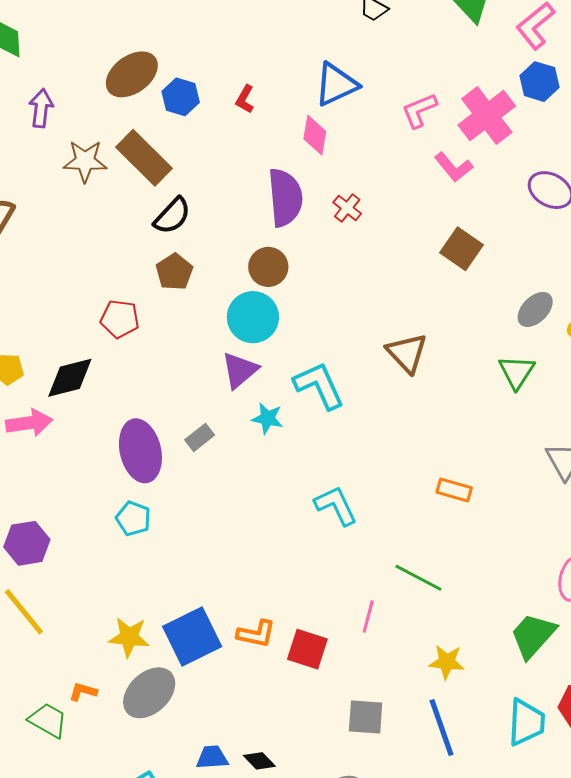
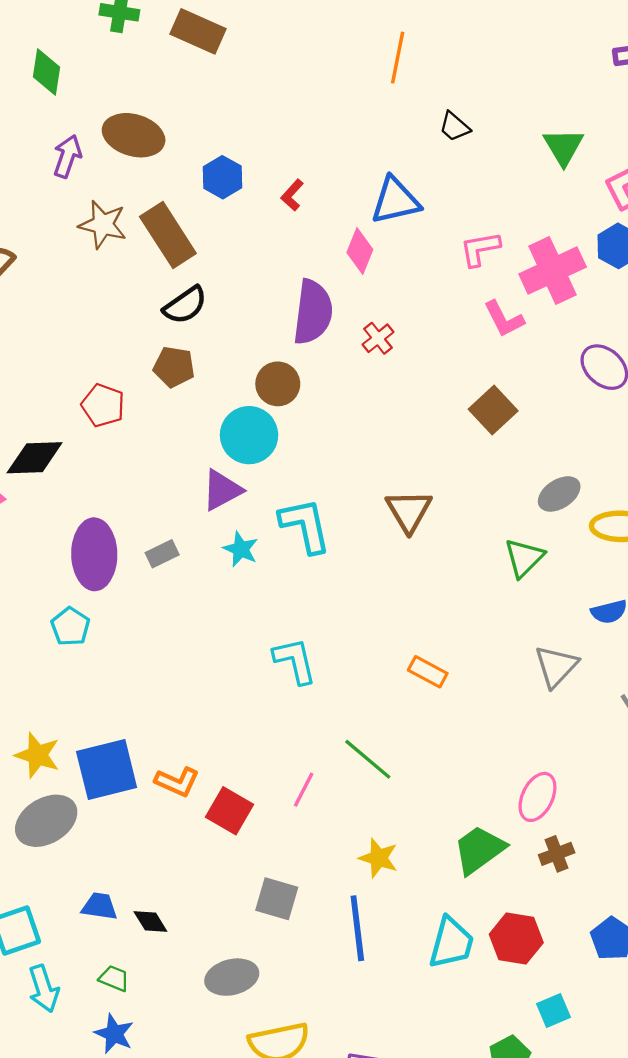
brown ellipse: (132, 74) -> (134, 135), moved, turned 40
brown pentagon: (174, 272) -> (174, 367), turned 30

